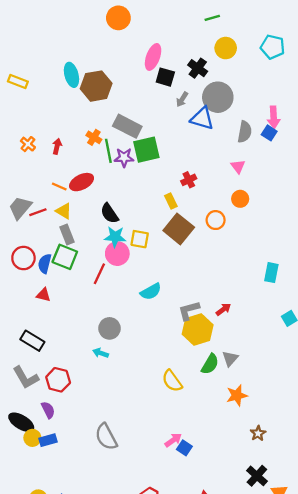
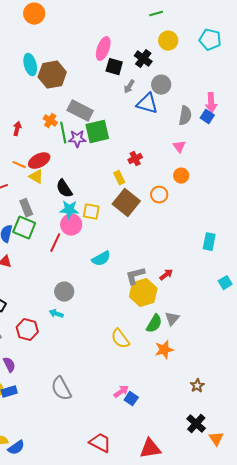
orange circle: (118, 18) -> (34, 14), moved
gray circle: (218, 97) -> (161, 85), size x0.7
yellow triangle: (64, 211) -> (36, 177), moved
red hexagon: (58, 380) -> (27, 330), moved
orange star: (237, 395) -> (164, 350), moved

